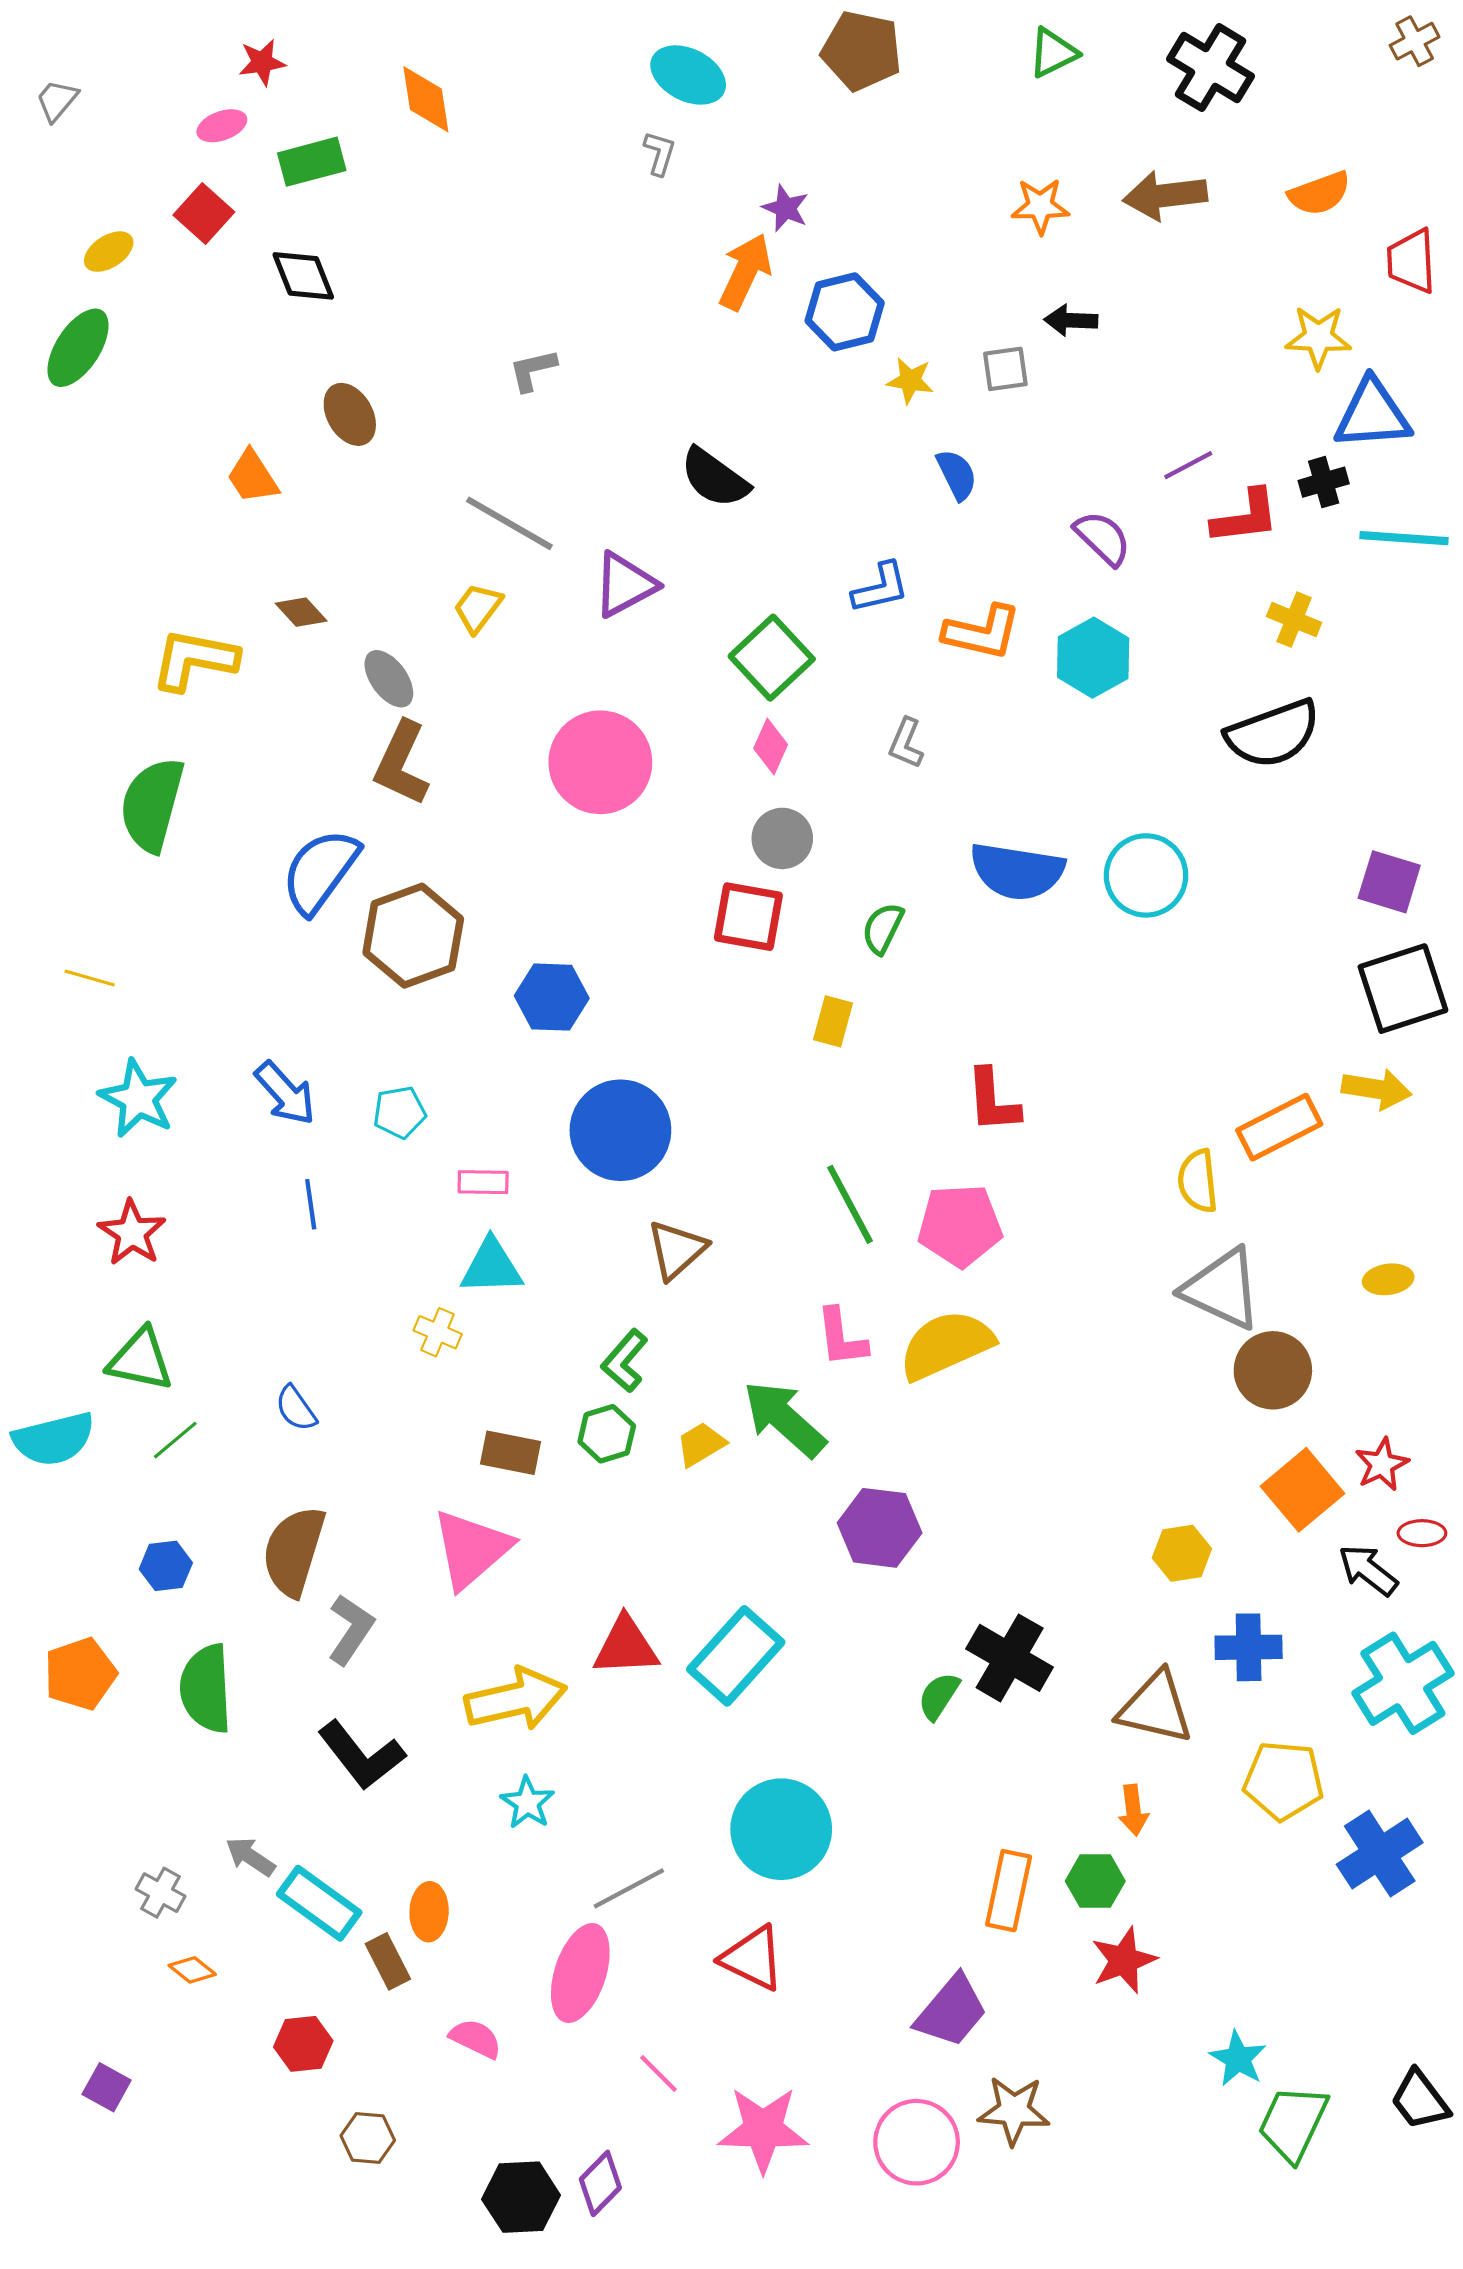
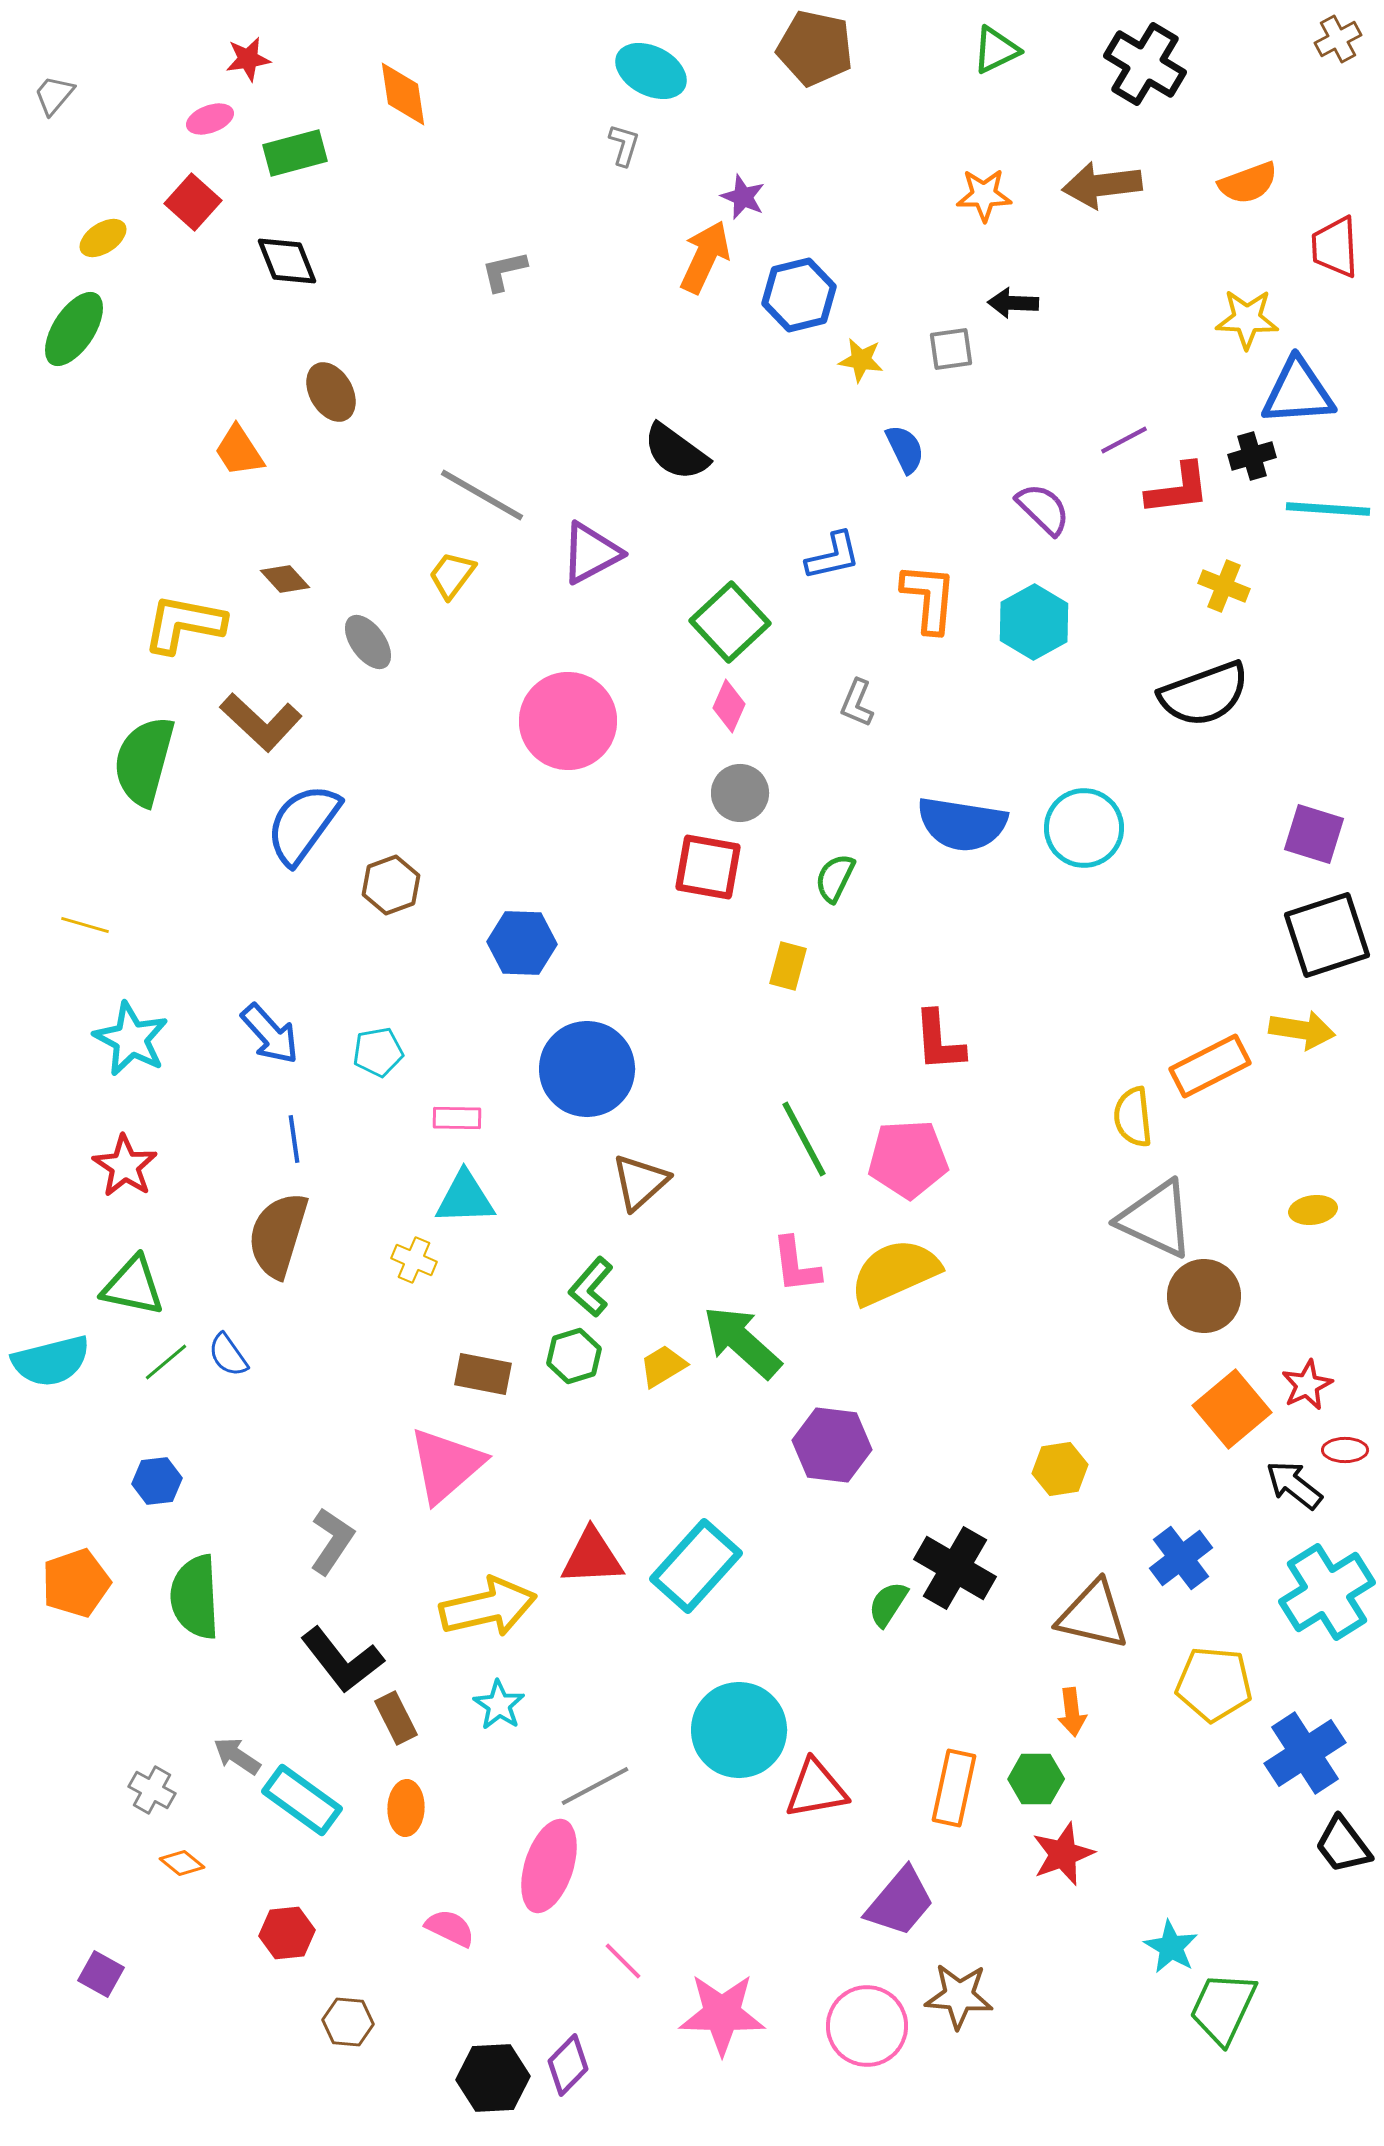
gray L-shape: (533, 370) -> (504, 271), moved
orange L-shape: (982, 632) -> (929, 598), turned -98
brown L-shape: (402, 763) -> (261, 722), moved, turned -72
brown hexagon: (413, 936) -> (391, 885), size x0.6
blue semicircle: (296, 1408) -> (228, 1355), moved
brown semicircle: (294, 1551) -> (278, 1235), moved
yellow hexagon: (1182, 1553) -> (1060, 1469), moved
blue cross: (1249, 1647) -> (1181, 1558), turned -36
red triangle: (753, 1958) -> (816, 1789), moved, turned -36
brown rectangle: (388, 1961) -> (396, 1718), moved
black trapezoid: (1420, 2100) -> (1343, 1845), moved

